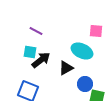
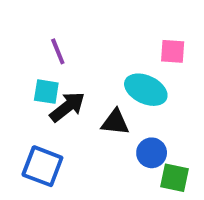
purple line: (36, 31) -> (58, 51), turned 40
black triangle: (66, 68) -> (115, 122), turned 35

